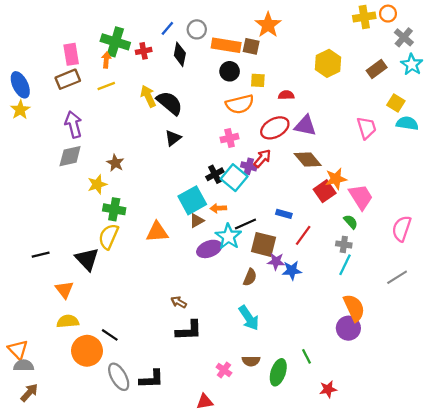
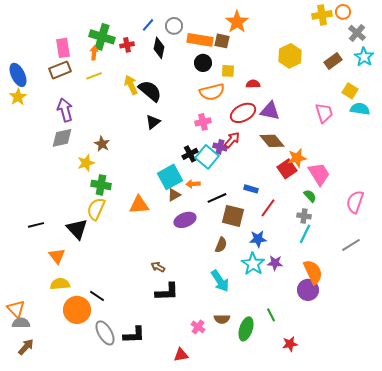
cyan star: (228, 236) -> (253, 264), moved
purple star: (276, 261) -> (275, 263), moved

